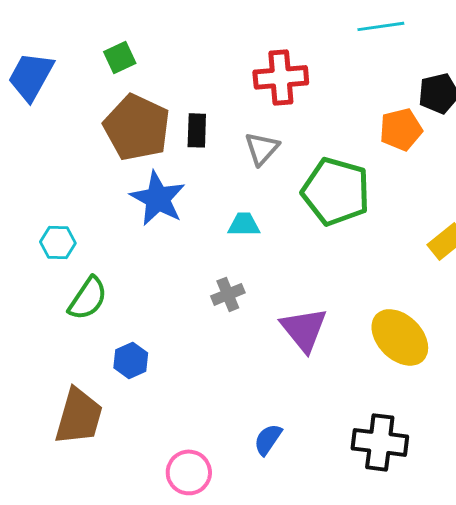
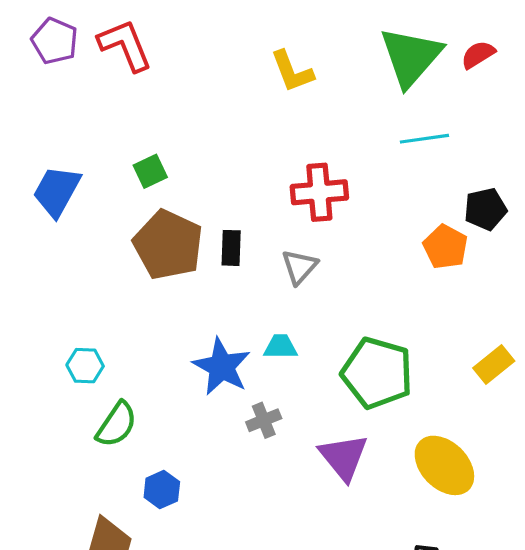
orange pentagon: (401, 129) -> (445, 247), turned -30
green pentagon: (336, 191) -> (377, 373), moved
blue star: (158, 198) -> (222, 367), moved

